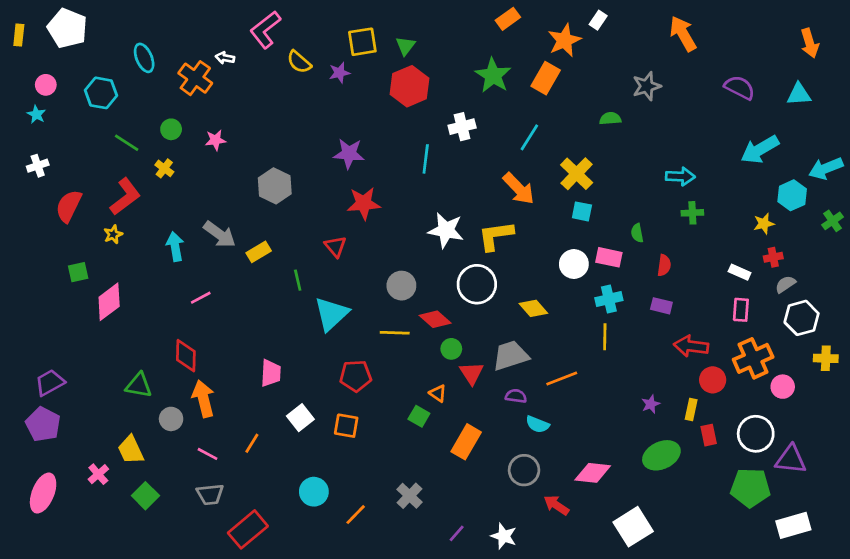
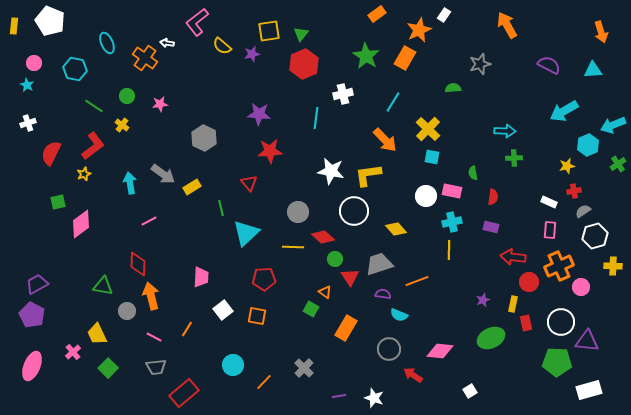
white square: (633, 527) -> (470, 391), size x0.5
purple line: (457, 533) -> (339, 396), turned 40

